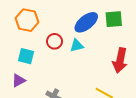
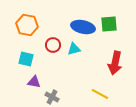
blue ellipse: (86, 22) -> (83, 27), turned 50
purple triangle: (19, 80) -> (34, 82), moved, turned 40

